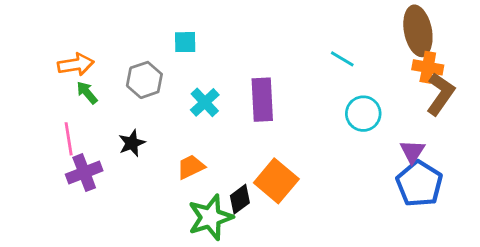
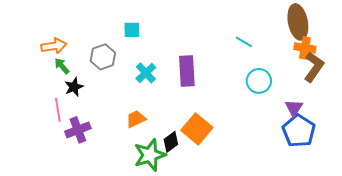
pink line: (69, 139) -> (58, 110), moved
black star: (132, 143) -> (74, 87), moved
purple cross: (84, 173) -> (78, 130), moved

